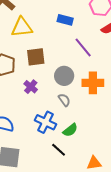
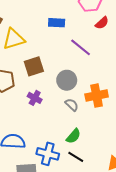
orange cross: (93, 83) -> (97, 96), moved
blue cross: (45, 122) -> (48, 154), moved
green semicircle: (70, 130) -> (73, 136), moved

